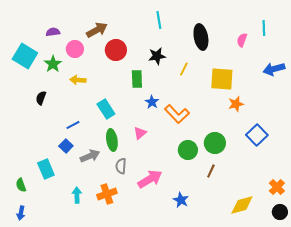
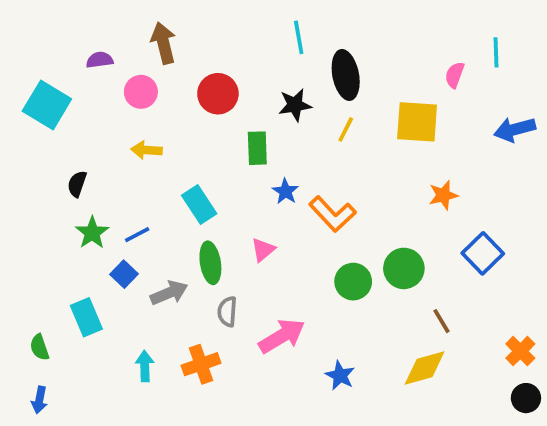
brown arrow: (97, 30) -> (163, 43), moved, turned -75
black ellipse: (201, 37) -> (346, 75), moved
green star: (53, 64) -> (92, 233), moved
yellow square: (222, 79) -> (417, 122), moved
brown line: (211, 171) -> (441, 321), moved, turned -56
yellow diamond: (242, 205) -> (425, 368), moved

